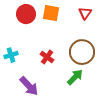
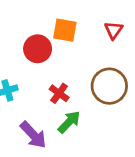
red circle: (26, 14) -> (38, 49), moved
green arrow: (75, 77) -> (69, 122), moved

